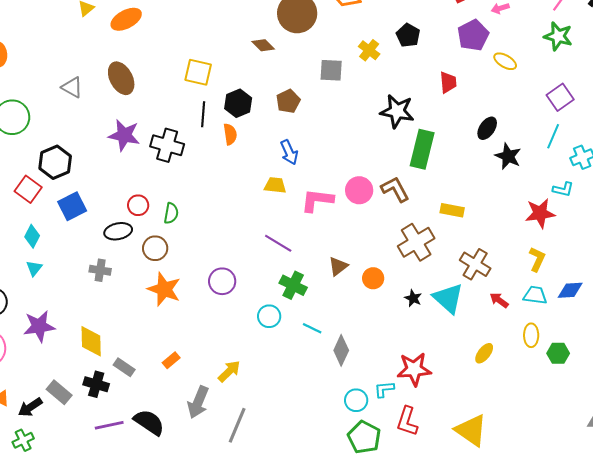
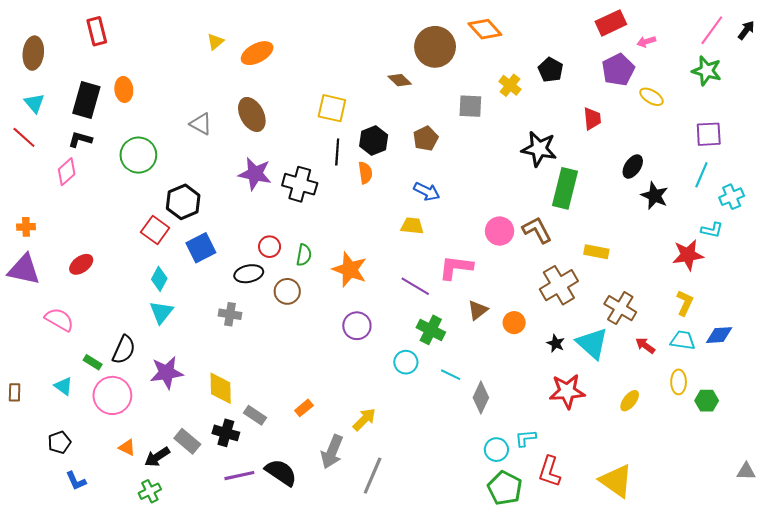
purple square: (560, 97) -> (709, 134), turned 32
blue arrow: (289, 152) -> (427, 191), turned -40
pink L-shape: (317, 200) -> (456, 267), moved
cyan triangle: (34, 268) -> (161, 312), size x1.4
orange star: (164, 289) -> (350, 270), moved
red star: (414, 369) -> (567, 391), moved

